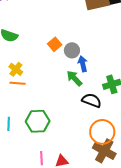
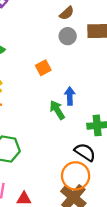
gray circle: (72, 50) -> (68, 36), moved
black semicircle: (92, 100) -> (85, 152), moved

